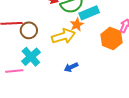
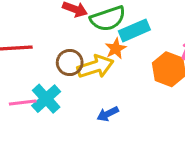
brown circle: (29, 30) -> (70, 63), moved
pink line: (14, 71) -> (23, 102), moved

